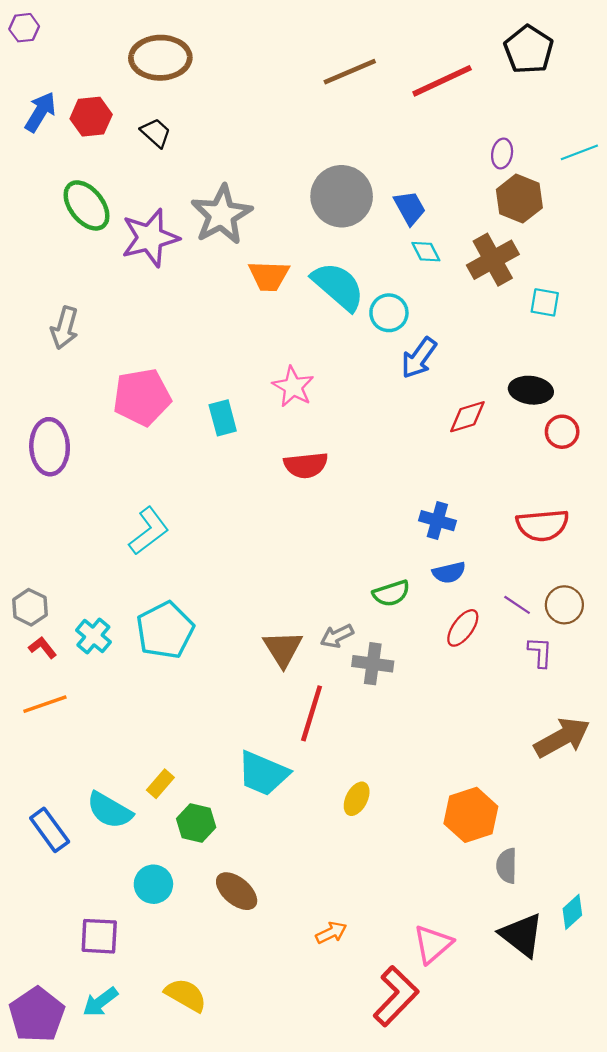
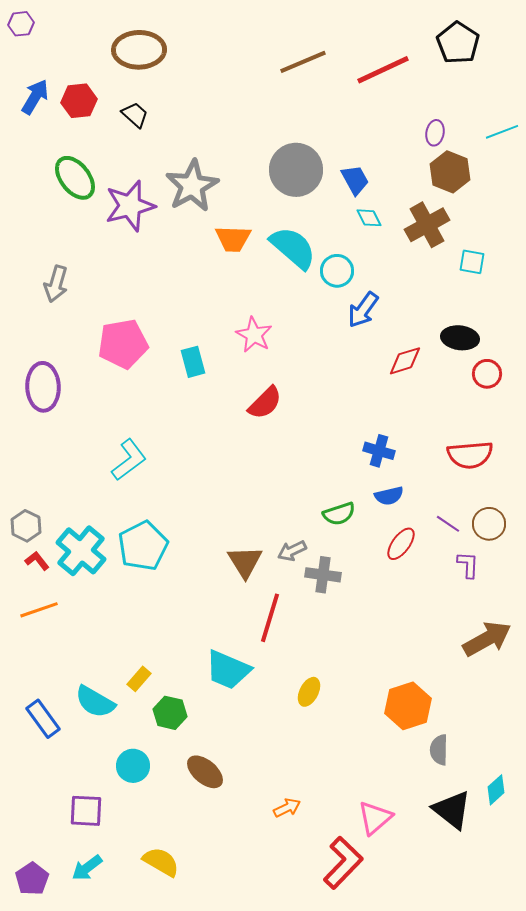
red semicircle: (306, 465) -> (265, 403), turned -39
cyan cross: (93, 636) -> (81, 551), size x1.6
purple pentagon: (37, 1015) -> (32, 879), size x0.7

